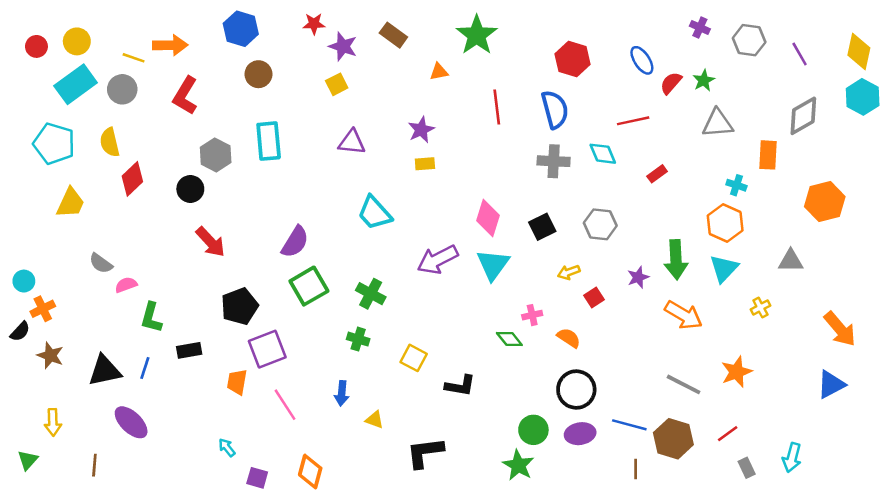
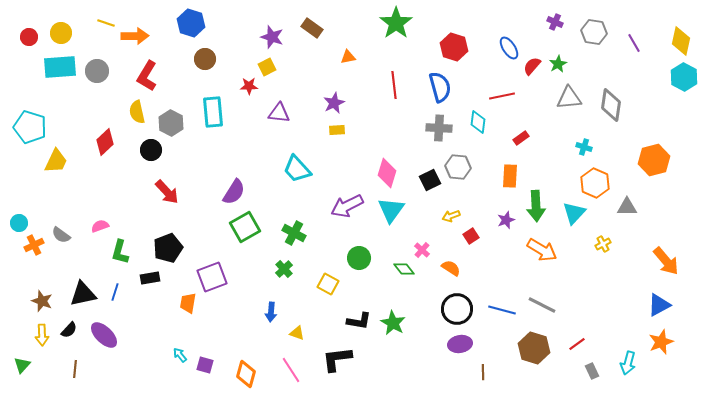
red star: (314, 24) -> (249, 86), moved
green star: (477, 35) -> (396, 23), moved
yellow line: (134, 58) -> (106, 23), moved
cyan rectangle: (76, 84) -> (60, 67), turned 32
gray diamond: (803, 116) -> (611, 105), moved, turned -52
yellow semicircle: (110, 142) -> (137, 112), moved
cyan pentagon: (54, 144) -> (30, 127), moved
cyan diamond: (603, 154) -> (478, 122), turned 30
orange rectangle: (768, 155) -> (510, 176), moved
orange hexagon: (725, 223) -> (595, 183), moved
gray hexagon: (600, 224) -> (458, 167), moved
gray semicircle: (101, 263) -> (61, 235), moved
black pentagon: (240, 306) -> (168, 248), moved
pink cross: (532, 315) -> (422, 250), turned -35
black semicircle: (20, 331) -> (69, 330), moved
green cross: (358, 339) -> (284, 269), turned 30
brown star: (50, 355) -> (42, 301), moved
orange star: (736, 372) -> (661, 342), moved
black L-shape: (460, 386) -> (359, 321), moved
pink line: (285, 405) -> (291, 370), moved
blue line: (629, 425) -> (502, 310), moved
green circle: (533, 430) -> (359, 258), moved
green star: (518, 465) -> (393, 323), moved
brown line: (636, 469) -> (483, 372), moved
purple square: (257, 478) -> (205, 365), moved

